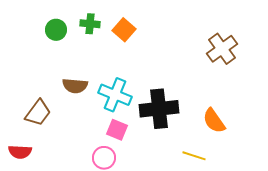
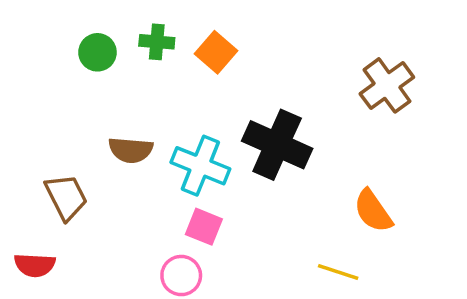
black cross: (159, 109) -> (277, 145), moved, turned 30
brown trapezoid: (38, 113) -> (66, 197), turned -64

